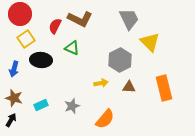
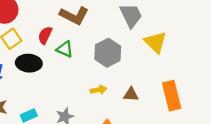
red semicircle: (55, 26) -> (45, 35), moved
gray hexagon: (120, 60) -> (108, 53), moved

